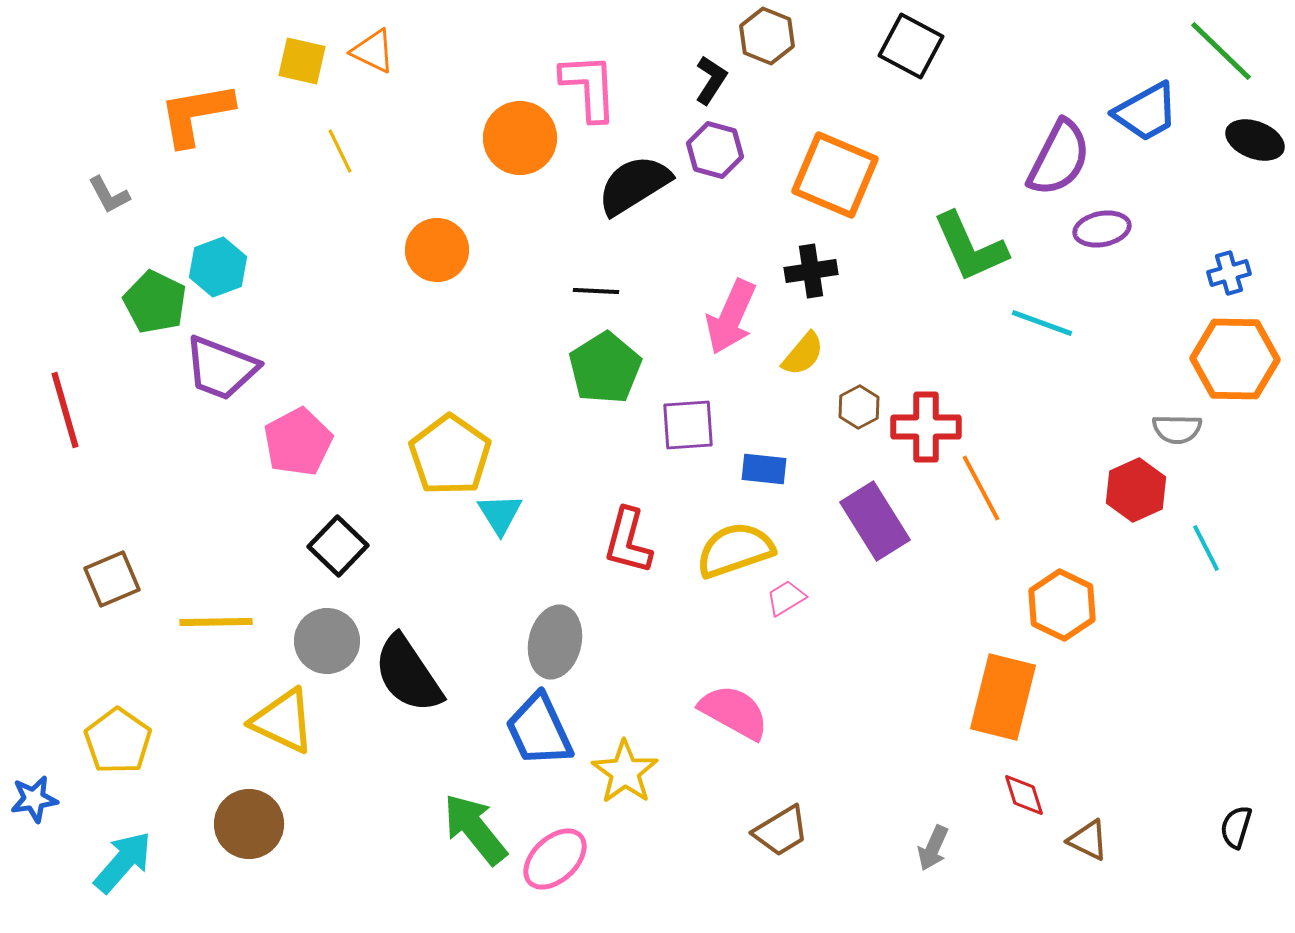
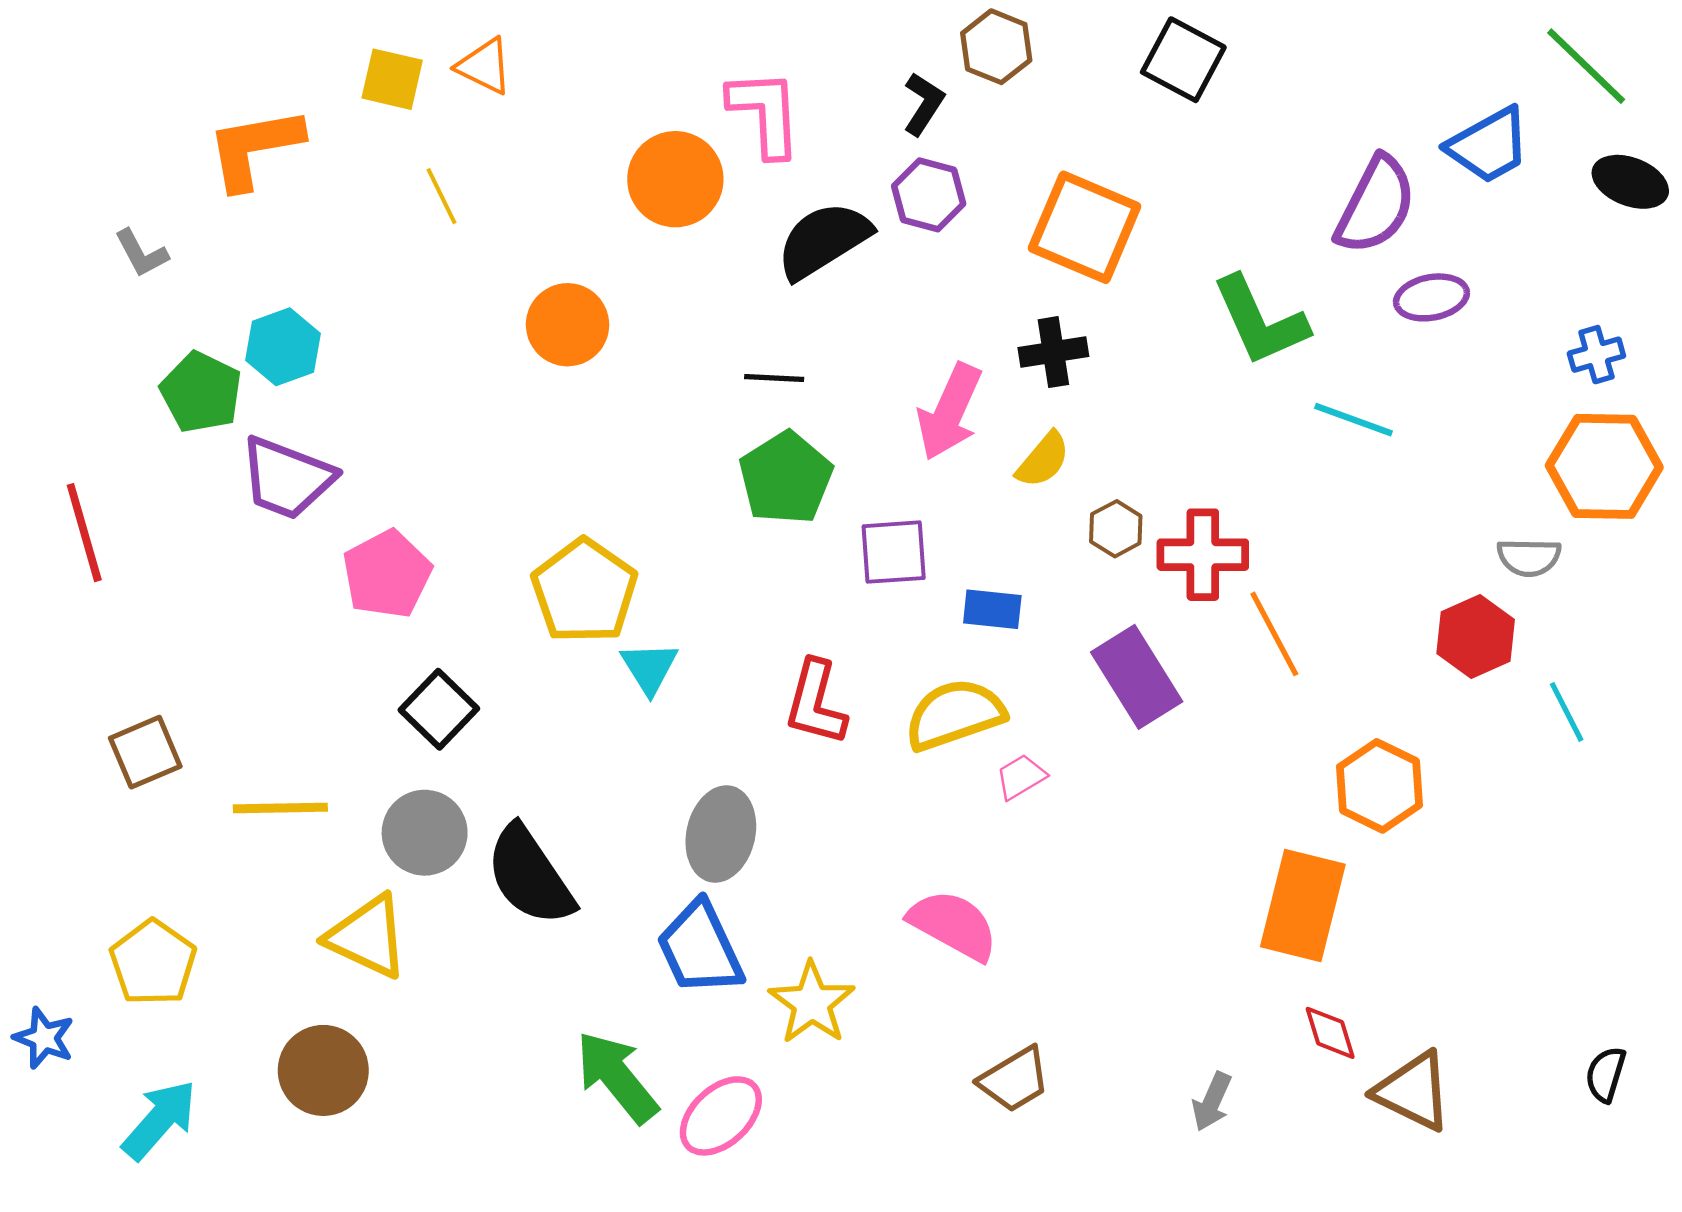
blue star: (34, 799) -> (44, 1038), turned 30
brown triangle: (1088, 840) -> (1413, 1091), size x1.5

